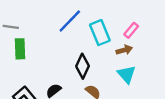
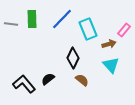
pink rectangle: (131, 30) -> (124, 30), moved
green rectangle: (20, 49) -> (32, 19), moved

